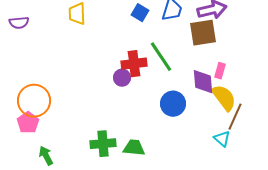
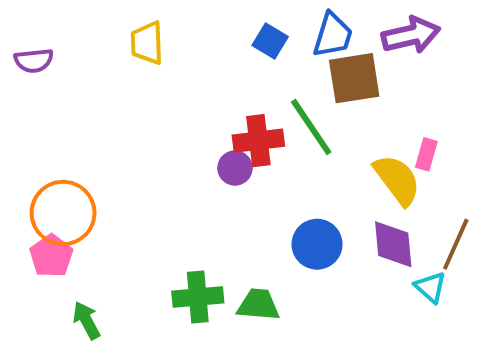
brown square: (203, 33) -> (354, 78), moved
purple diamond: (203, 82) -> (393, 244), moved
yellow semicircle: (224, 98) -> (397, 180), moved
blue circle: (173, 104) -> (317, 244), moved

